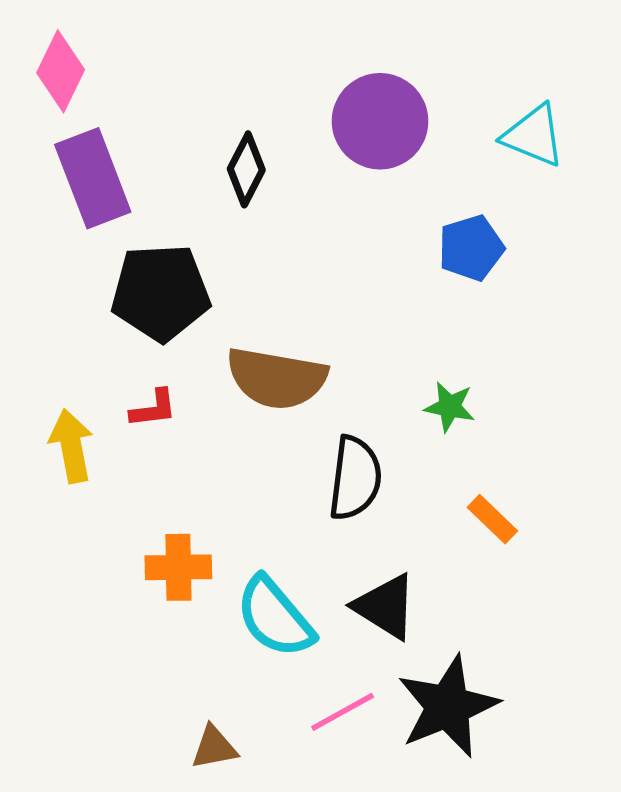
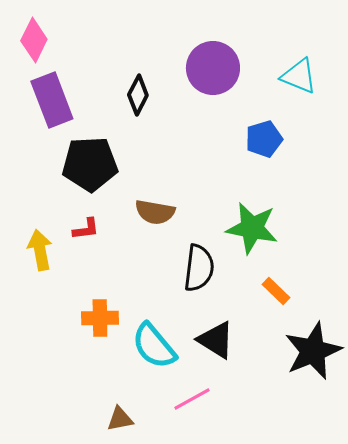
brown semicircle: (277, 378) -> (155, 212), size x0.7
green star: (450, 407) -> (252, 228), size x1.8
black star: (448, 706) -> (313, 351), moved

